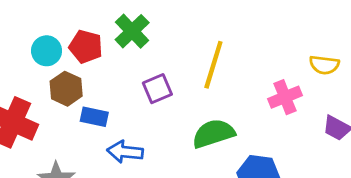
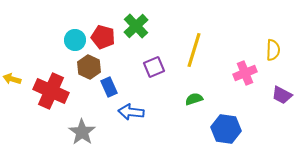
yellow semicircle: (324, 65) -> (273, 50), turned -95
blue rectangle: (94, 117) -> (109, 87), turned 54
green semicircle: (213, 134) -> (194, 99), size x0.6

